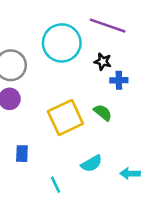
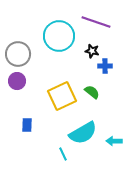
cyan semicircle: (92, 164) -> (83, 133), size x1.6
cyan line: (56, 185) -> (63, 154), moved

